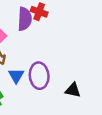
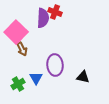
blue triangle: (16, 76) -> (36, 78), moved

